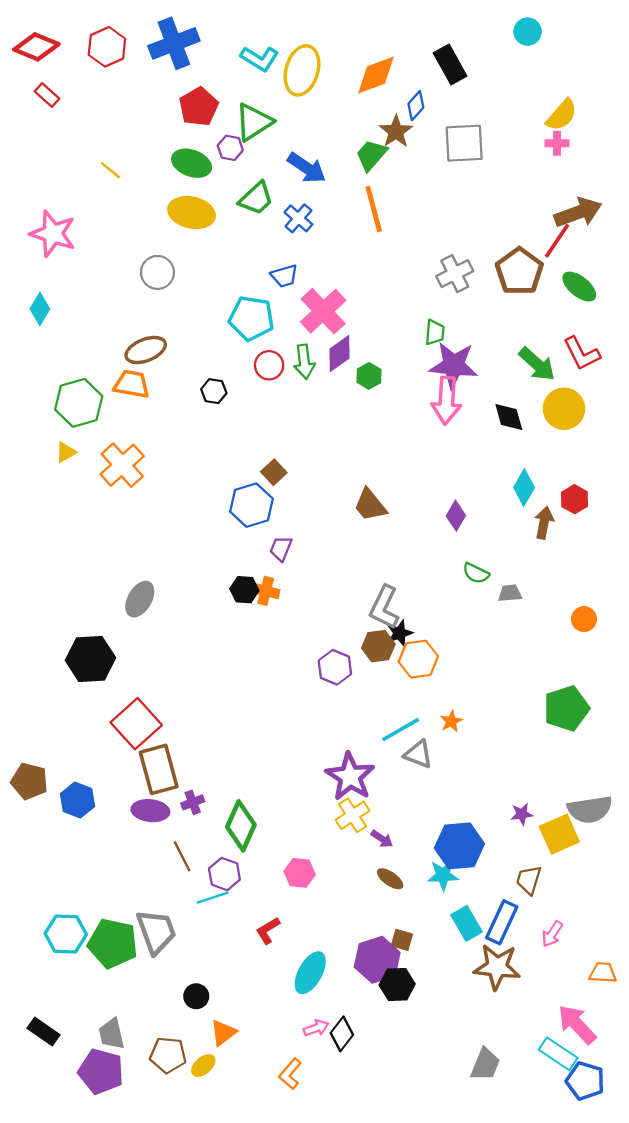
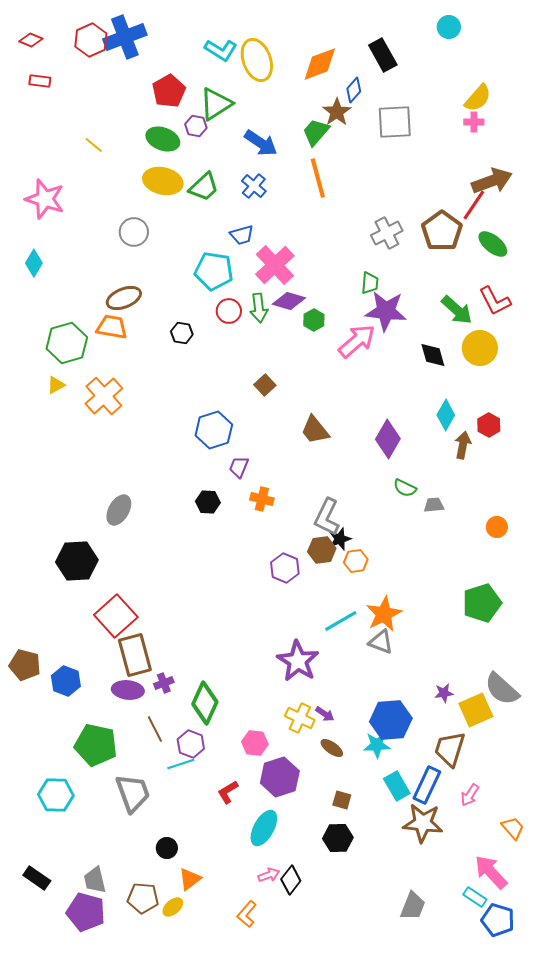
blue cross: (174, 43) -> (125, 37), moved
red diamond: (36, 47) -> (31, 40), size x0.6
yellow ellipse: (302, 70) -> (257, 60), turned -36
red rectangle: (47, 95) -> (40, 81), turned -35
green trapezoid: (256, 198) -> (204, 187), moved
purple diamond: (340, 354) -> (289, 301), turned 52
pink arrow: (446, 401) -> (357, 341), moved, turned -135
brown square: (274, 472) -> (265, 385), moved
purple diamond: (456, 516) -> (388, 439), size x1.5
orange cross: (266, 591) -> (262, 499), moved
orange hexagon: (418, 659) -> (356, 561), size x0.7
orange star: (451, 721) -> (384, 614), size x1.8
gray triangle: (418, 754) -> (381, 642), moved
gray semicircle: (590, 809) -> (502, 689), turned 51
yellow cross: (352, 815) -> (300, 718), moved, turned -32
brown trapezoid: (529, 880) -> (450, 749), size x1.4
green pentagon: (113, 943) -> (96, 745), moved
purple hexagon: (377, 960) -> (280, 777), moved
orange trapezoid: (603, 973) -> (513, 828), turned 45
cyan rectangle: (558, 1054) -> (475, 897), size x0.7

